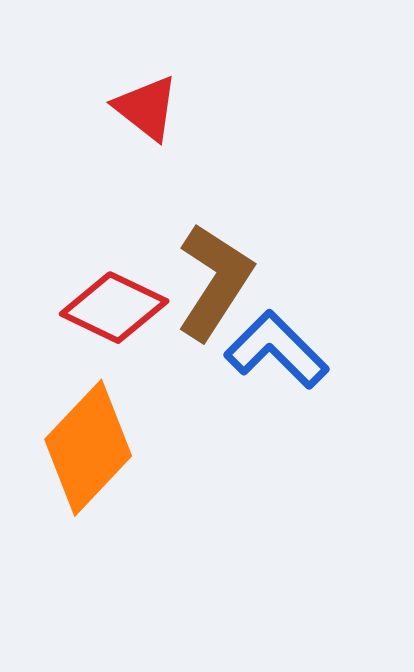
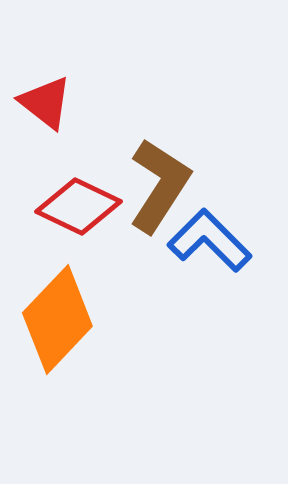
red triangle: (146, 108) -> (45, 103), moved

